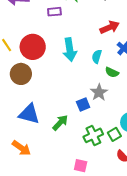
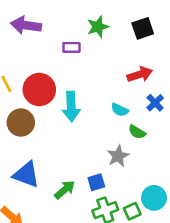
cyan arrow: (70, 50) -> (71, 107), moved
cyan semicircle: (97, 56) -> (120, 110), turned -88
blue square: (83, 105) -> (96, 182), moved

